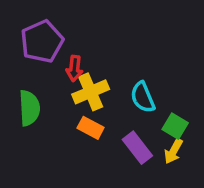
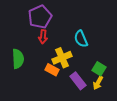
purple pentagon: (42, 41) -> (40, 17), moved
yellow cross: (91, 92) -> (62, 58), moved
cyan semicircle: (143, 97) -> (81, 39), moved

